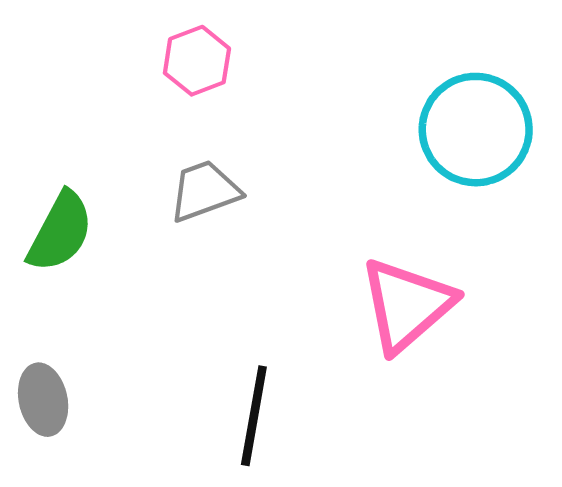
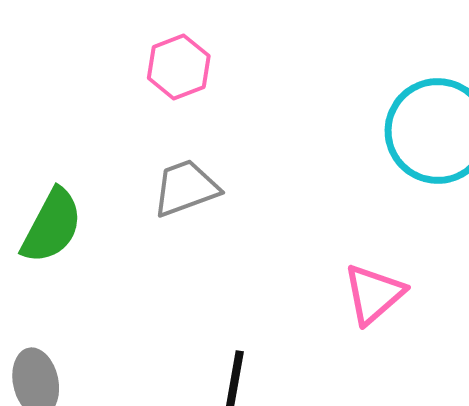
pink triangle: (407, 305) -> (374, 294), size x0.7

